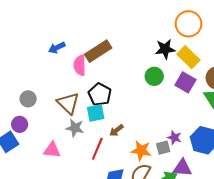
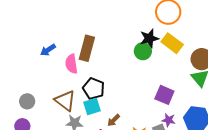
brown rectangle: (98, 51) -> (87, 48), turned -35
green circle: (154, 76) -> (143, 51), moved
purple square: (185, 82) -> (164, 95), moved

